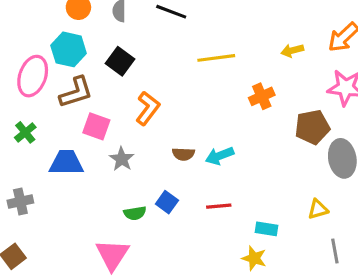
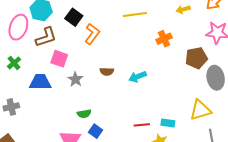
orange L-shape: (148, 108) -> (92, 34), moved
brown semicircle: (183, 154) -> (107, 72), moved
blue square: (167, 202) -> (95, 131), moved
red line: (219, 206) -> (142, 125), moved
yellow triangle: (318, 209) -> (200, 110), size x1.6

